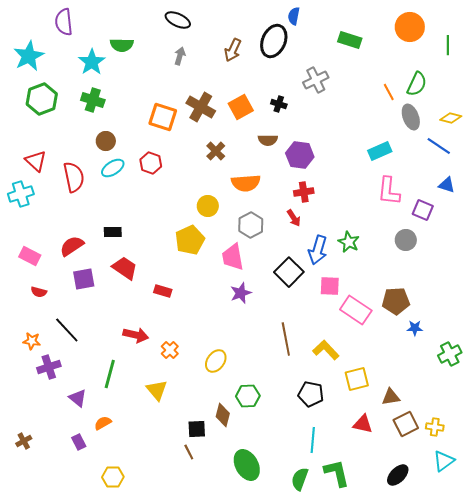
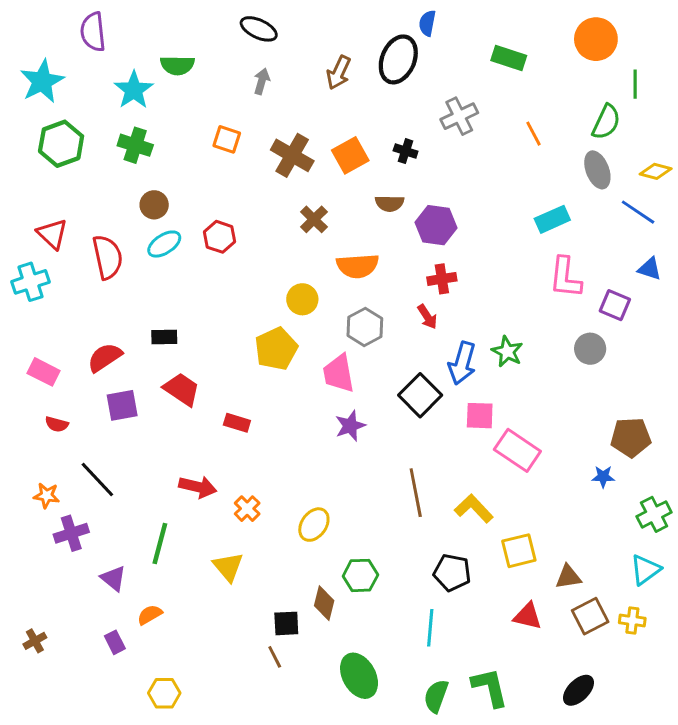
green line: (448, 45) -> (635, 84), moved
orange line: (389, 92) -> (533, 134), moved
orange square: (163, 117) -> (227, 139), moved, size x0.7
brown pentagon: (396, 301) -> (631, 437), moved
cyan line: (313, 440) -> (430, 628), moved
cyan triangle: (444, 461) -> (645, 570), moved

